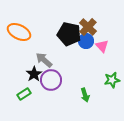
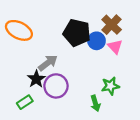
brown cross: (88, 27) -> (112, 25), moved
gray arrow: (44, 60) -> (48, 63), turned 102
green star: (112, 80) -> (110, 86), moved

